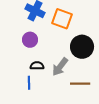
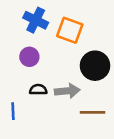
gray arrow: (60, 67) -> (67, 91), turned -132
blue line: (29, 83) -> (13, 111), moved

